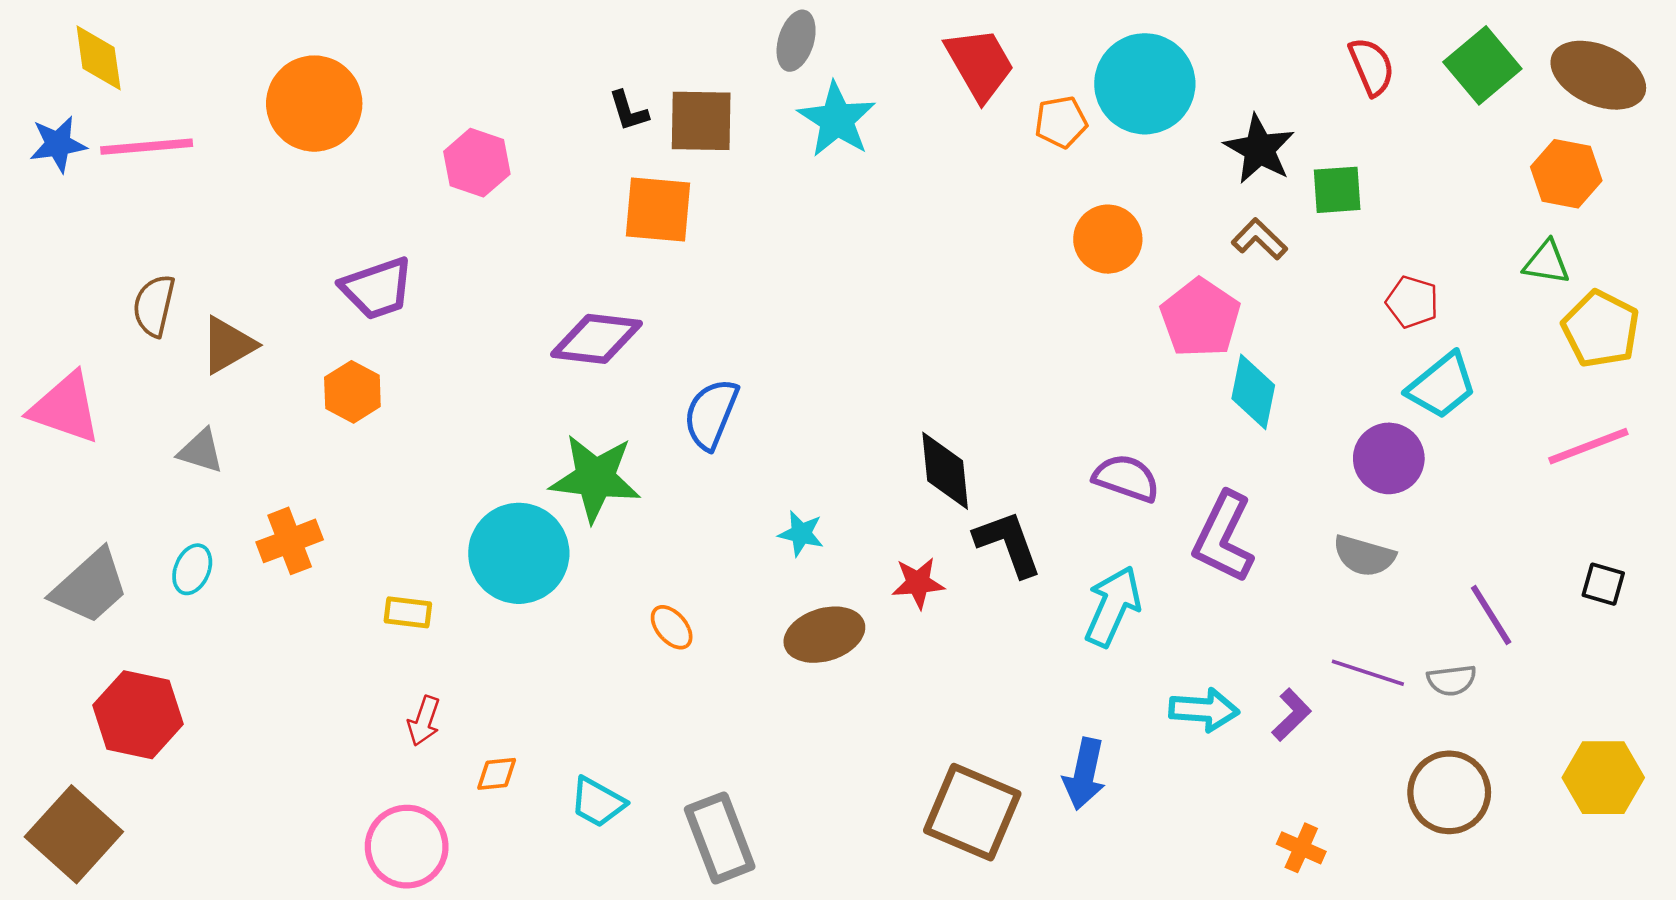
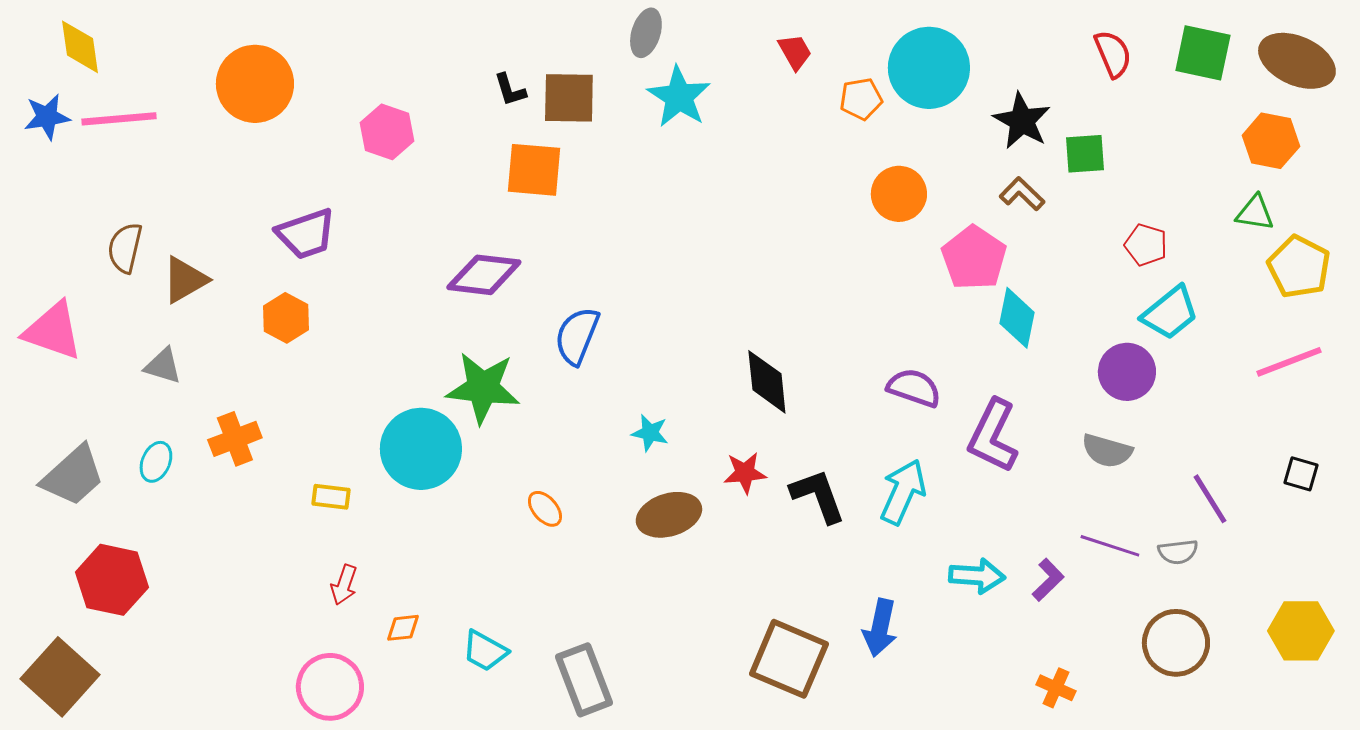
red trapezoid: (980, 64) -> (795, 52), size x0.6
green square: (1482, 65) -> (1203, 53), turned -38
black L-shape: (1008, 543) -> (818, 496), moved

